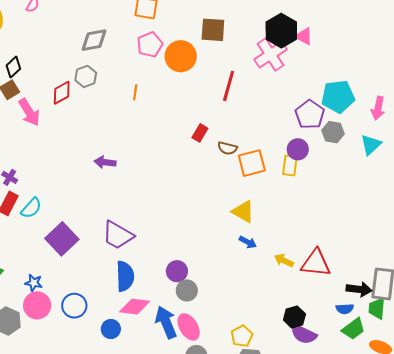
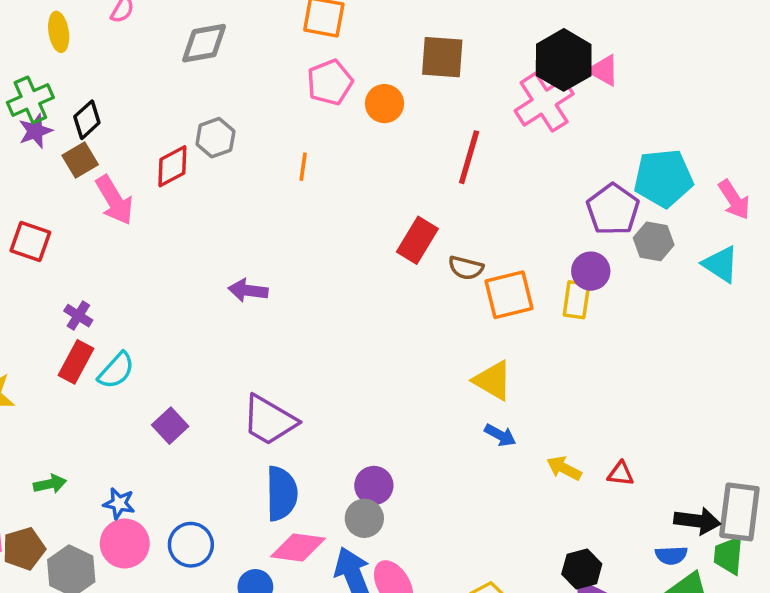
gray diamond: (94, 40) -> (204, 43), moved
orange circle: (181, 56) -> (385, 104), size x0.7
pink arrow: (378, 108) -> (734, 200), turned -45
red rectangle: (200, 133) -> (417, 240), size x1.4
cyan triangle: (371, 145) -> (721, 264), turned -45
purple square: (62, 239) -> (170, 426), size x0.6
red triangle: (316, 263) -> (621, 474), size x0.5
gray circle: (187, 290) -> (364, 518), moved

